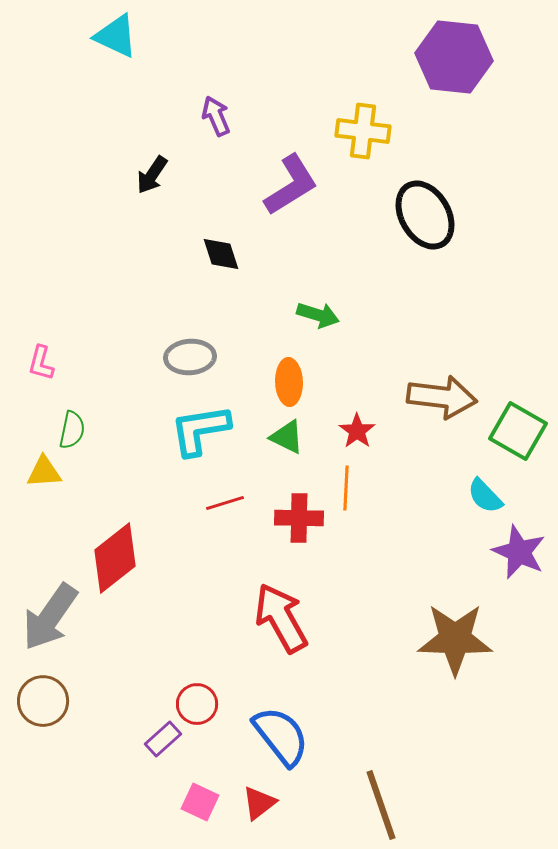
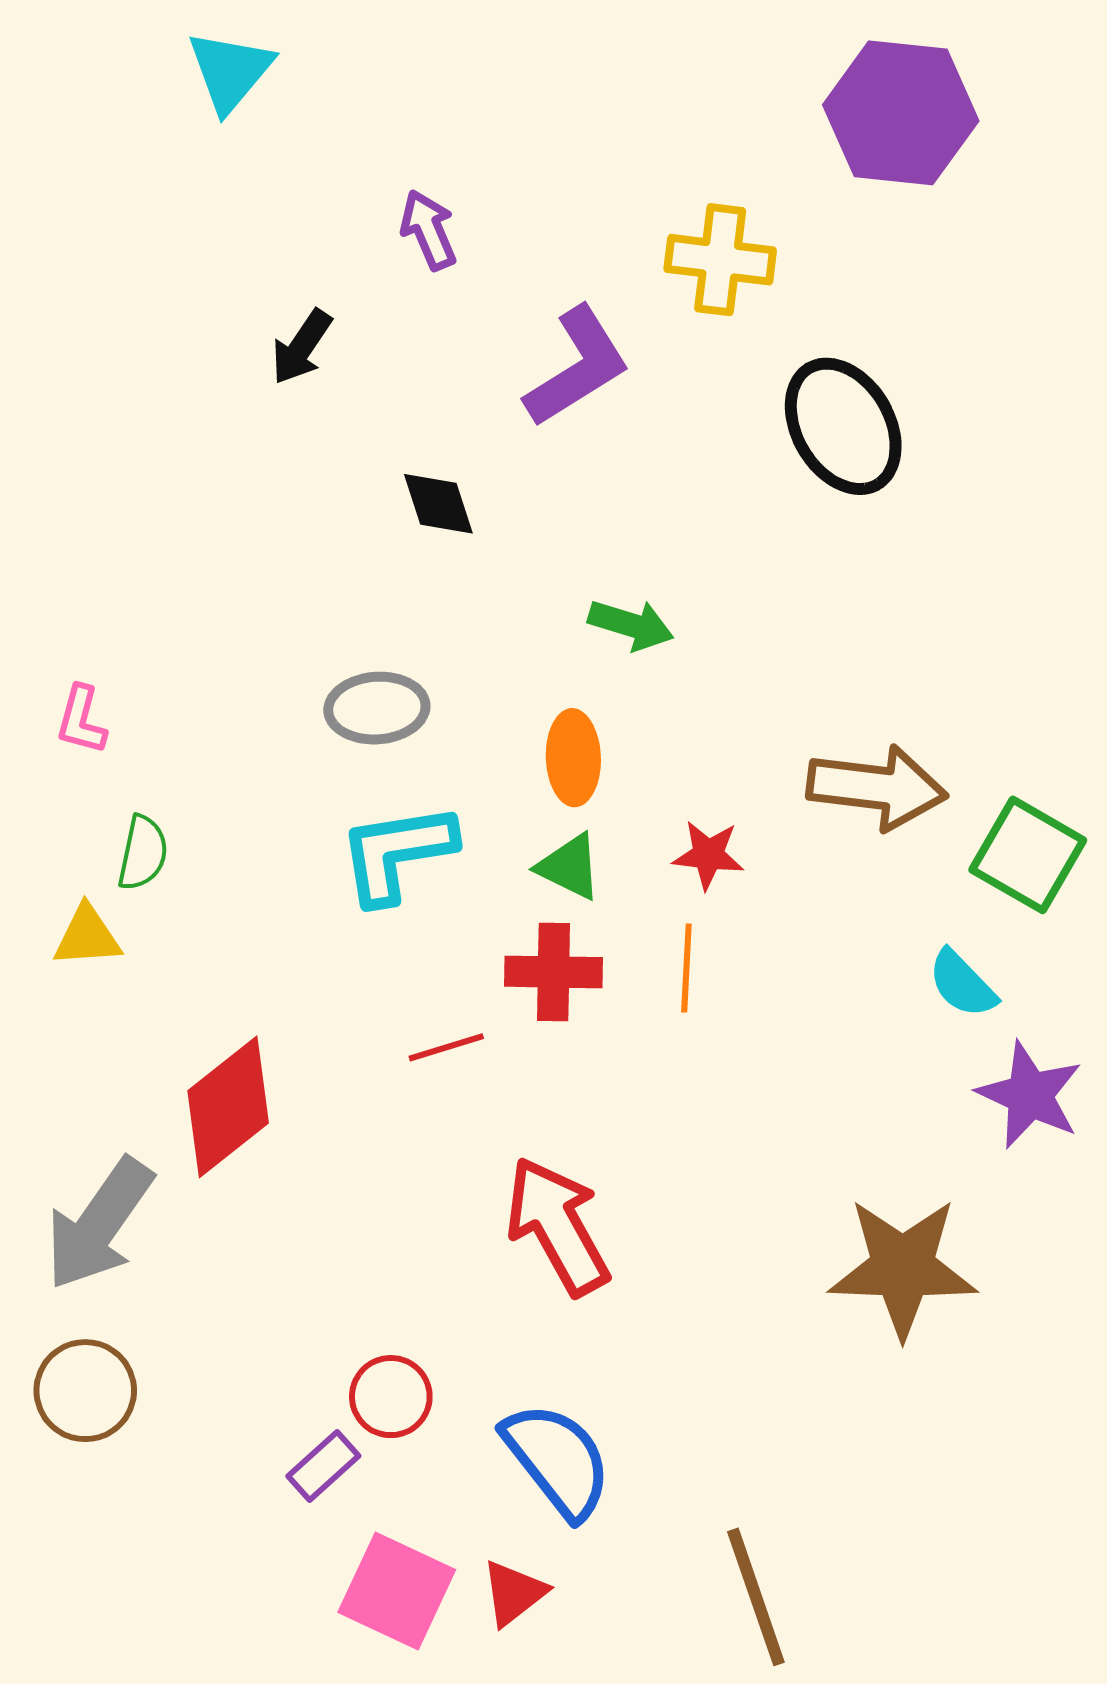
cyan triangle: (116, 36) -> (230, 71), turned 45
red star: (357, 431) -> (708, 855), turned -30
red line: (225, 503) -> (446, 1047), moved
red cross: (299, 518) -> (554, 972), moved
pink square: (200, 802) -> (397, 1591), size x1.5

